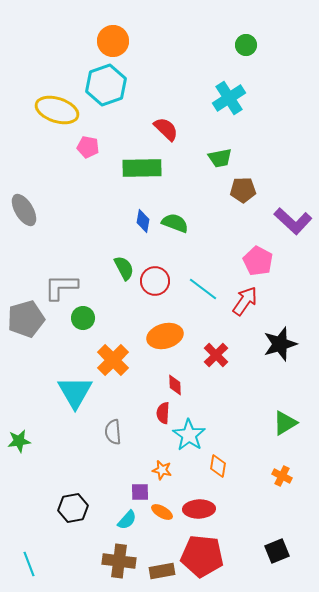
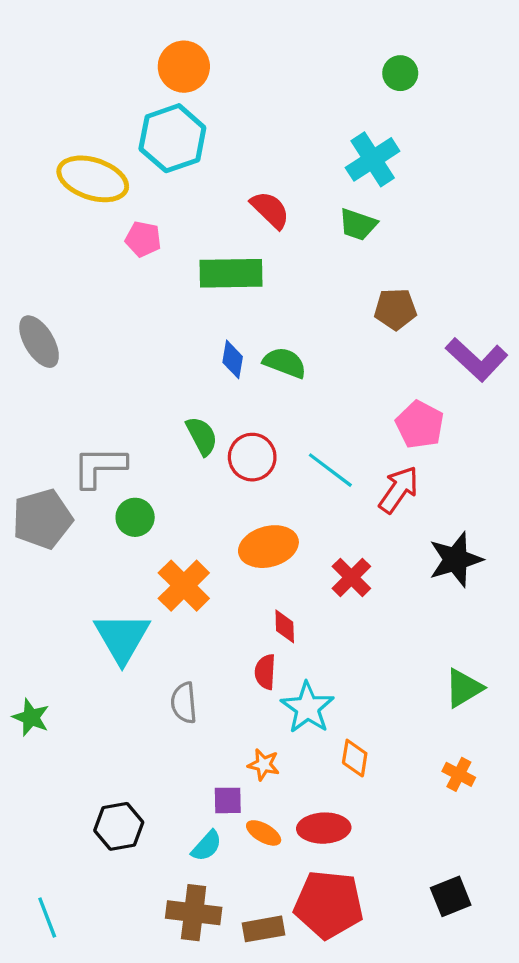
green trapezoid: (220, 158) -> (358, 224), moved, turned 30
green star: (19, 441) -> (31, 717), turned 30

